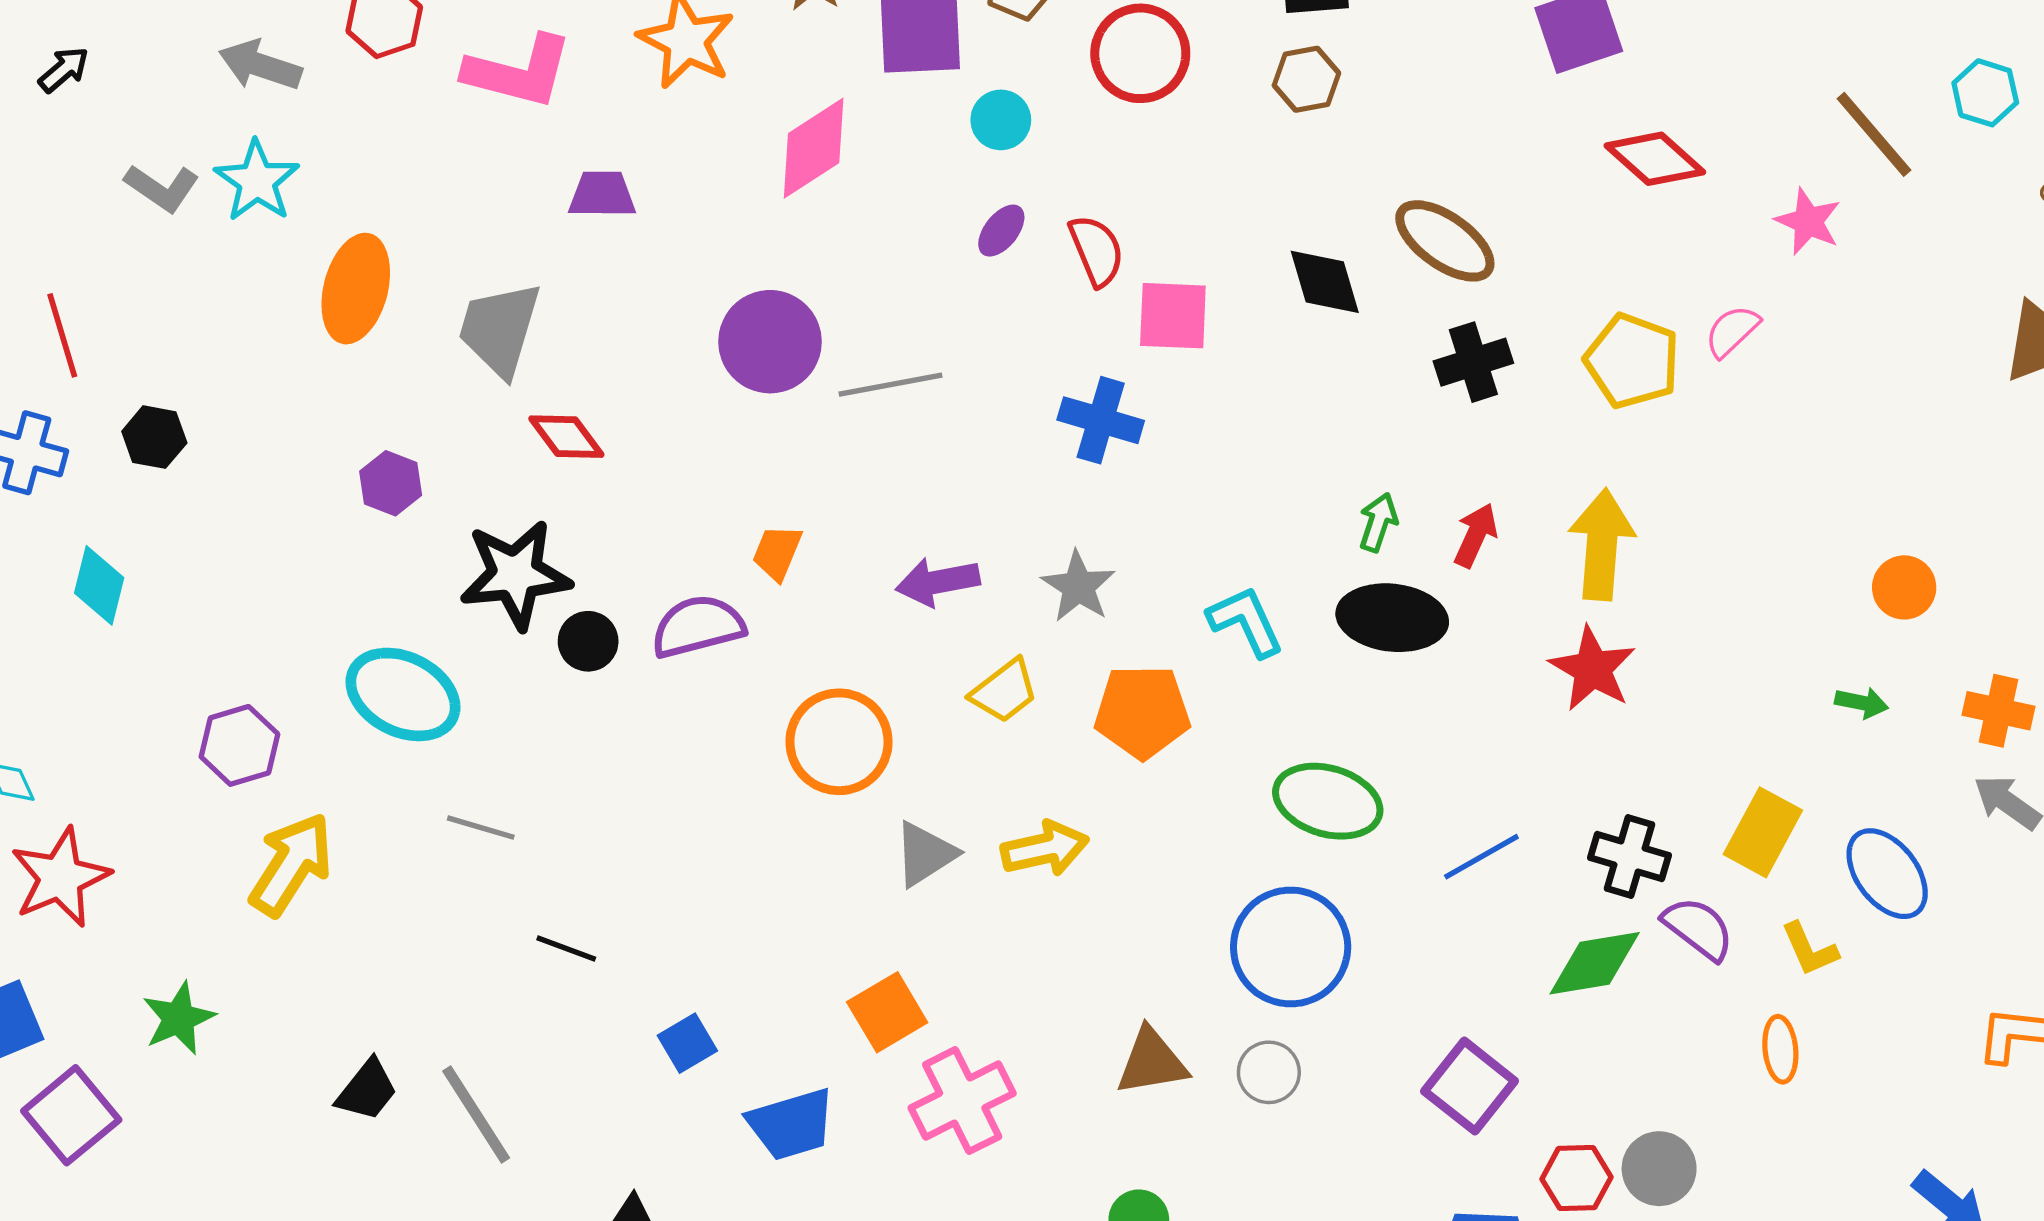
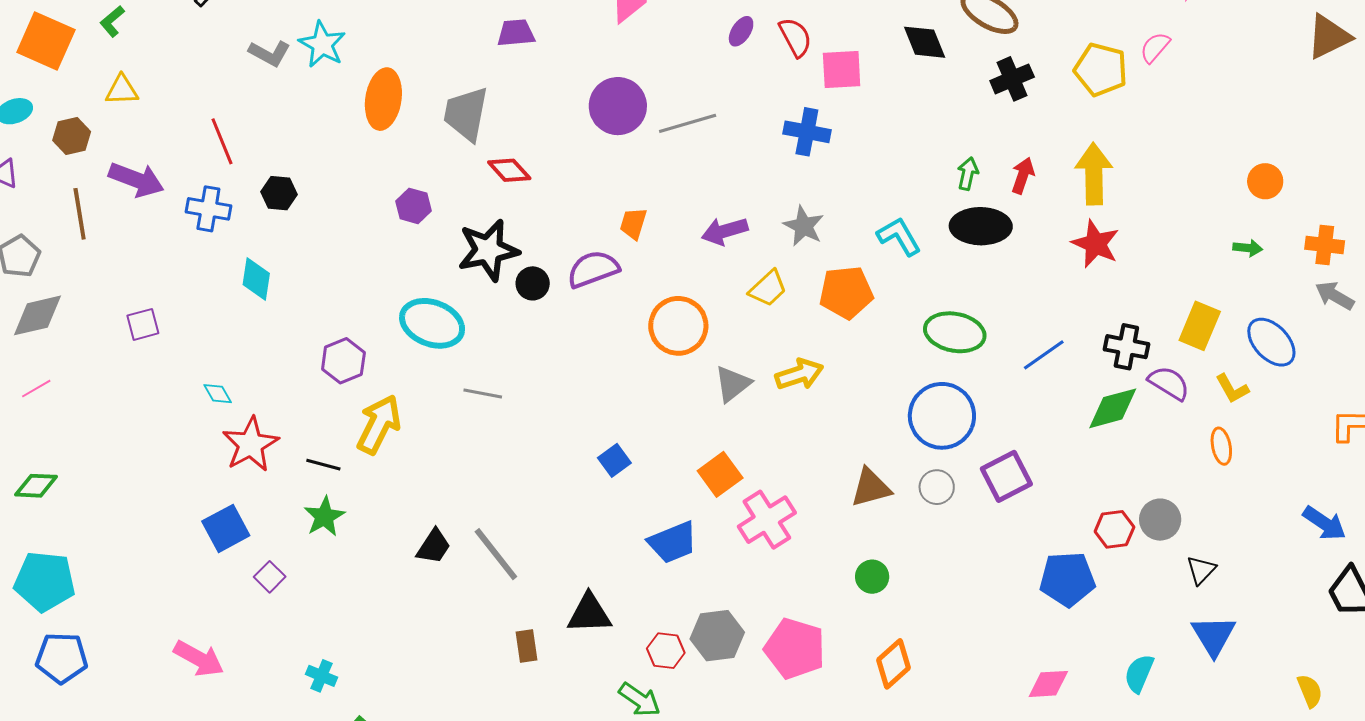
black line: (566, 949) -> (323, 465), moved
blue square: (687, 1043) -> (614, 460), moved
purple square: (1470, 1086) -> (1006, 476), moved, turned 30
purple square: (71, 1115) -> (270, 577), size x0.6

